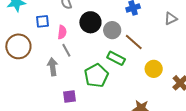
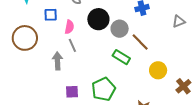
green pentagon: (96, 76) -> (104, 89), moved

